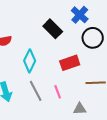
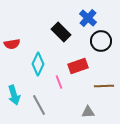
gray line: (36, 91) -> (39, 105), moved
pink line: (58, 92) -> (59, 82), moved

